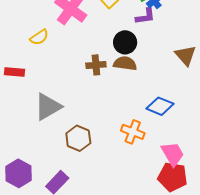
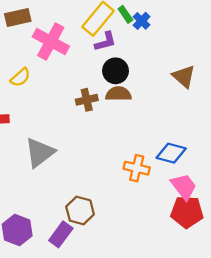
purple L-shape: (145, 16) -> (105, 42), moved
blue diamond: (160, 106) -> (171, 153), moved
brown hexagon: (78, 138) -> (80, 211), moved

